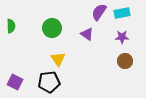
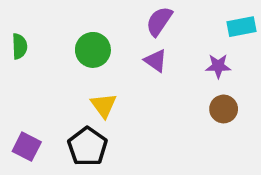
purple semicircle: (99, 12) -> (159, 21), moved
cyan rectangle: (122, 13) -> (241, 27), moved
black pentagon: (49, 82) -> (88, 147), turned -30

